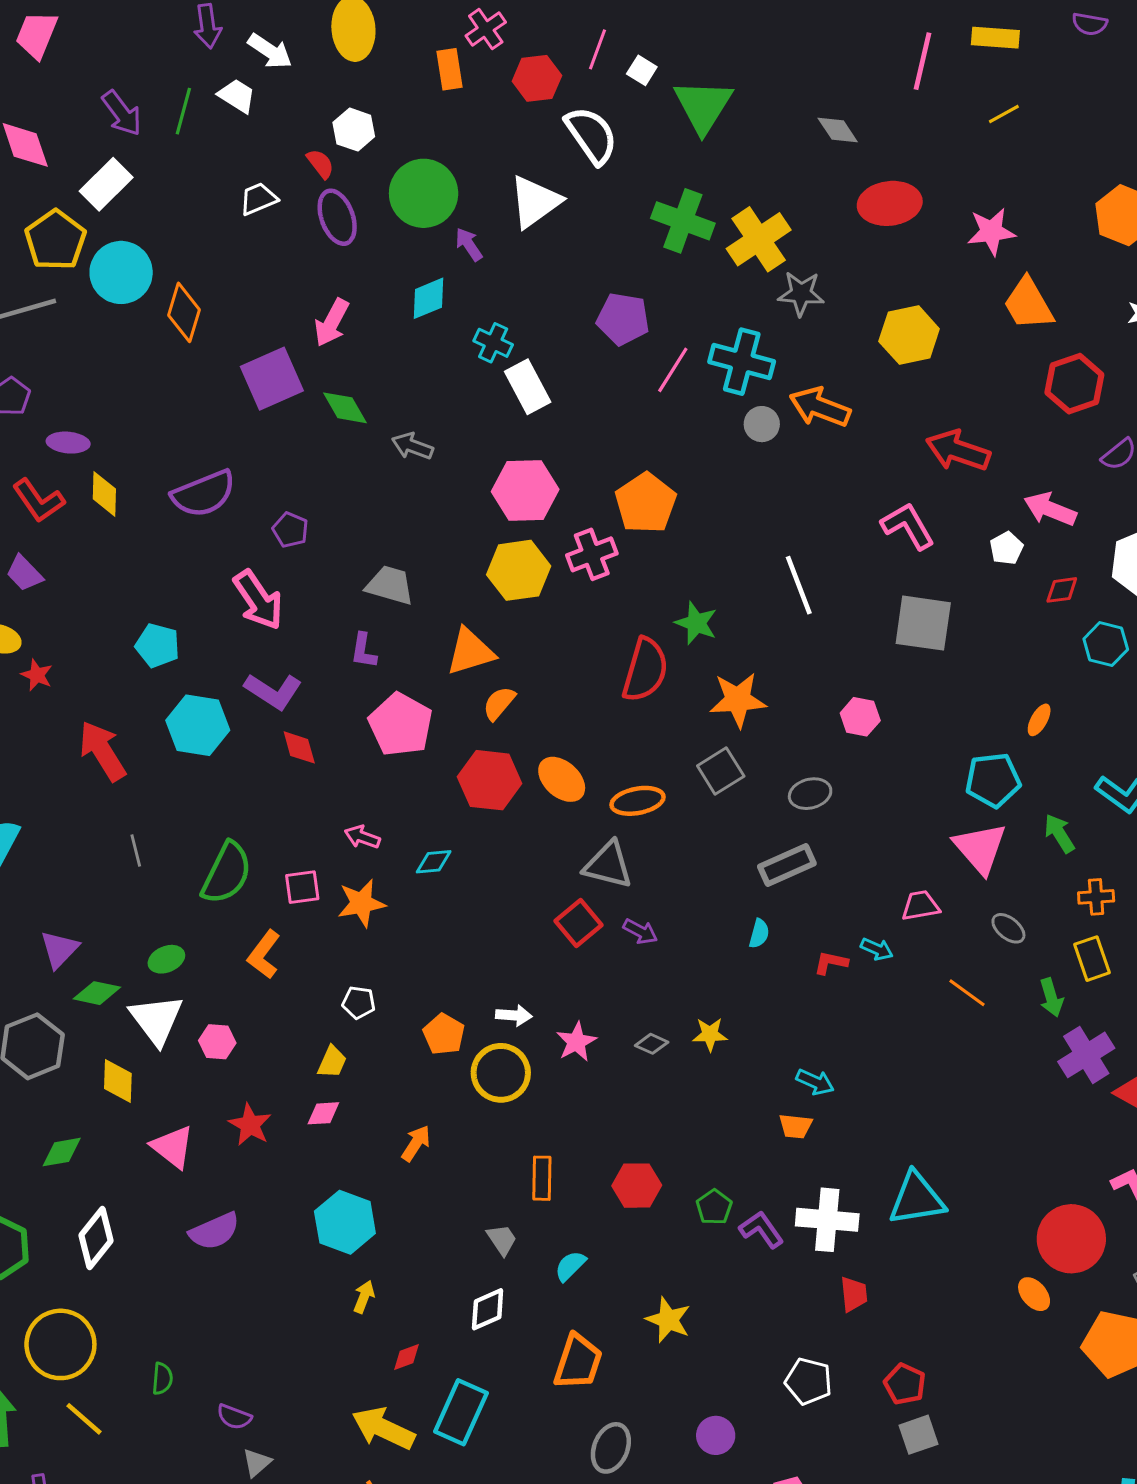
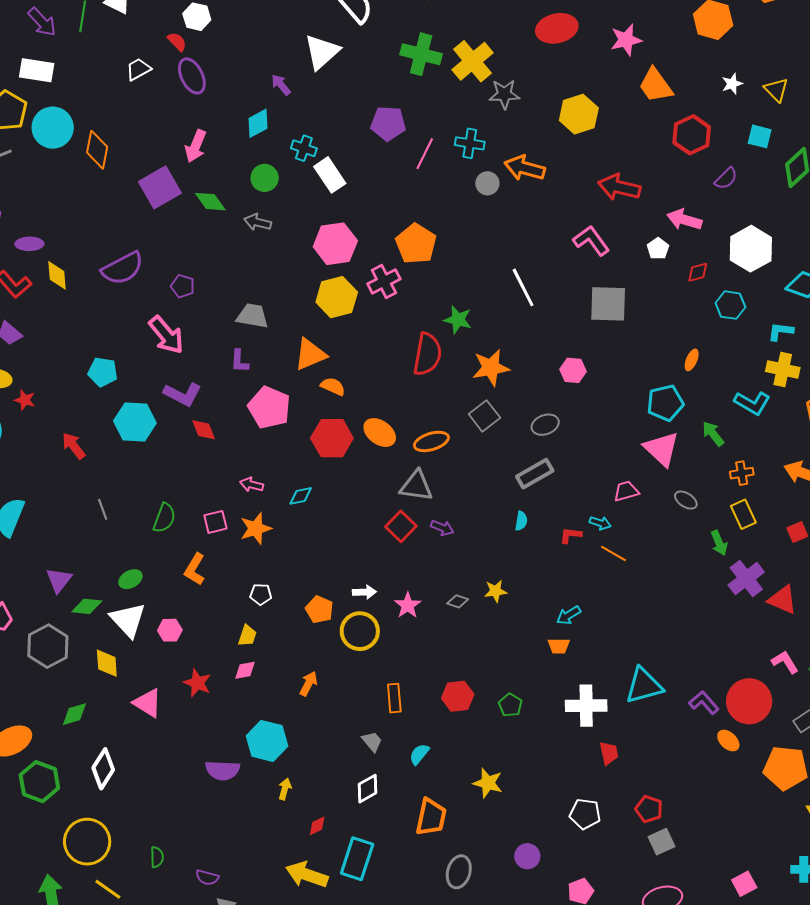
white rectangle: (106, 184) -> (37, 70), turned 60
green circle: (424, 193) -> (265, 178), moved, size x0.6
cyan cross: (742, 362) -> (470, 143), size x0.7
orange semicircle: (499, 703) -> (333, 386), turned 80
red arrow: (102, 751) -> (74, 446), size x0.7
green semicircle: (227, 873) -> (164, 518), size x0.7
orange line: (967, 993) -> (614, 554), moved
cyan arrow: (815, 1082) -> (569, 615), turned 130
purple L-shape: (761, 1230) -> (704, 703), moved
purple semicircle: (214, 1231) -> (223, 770), moved, turned 32

